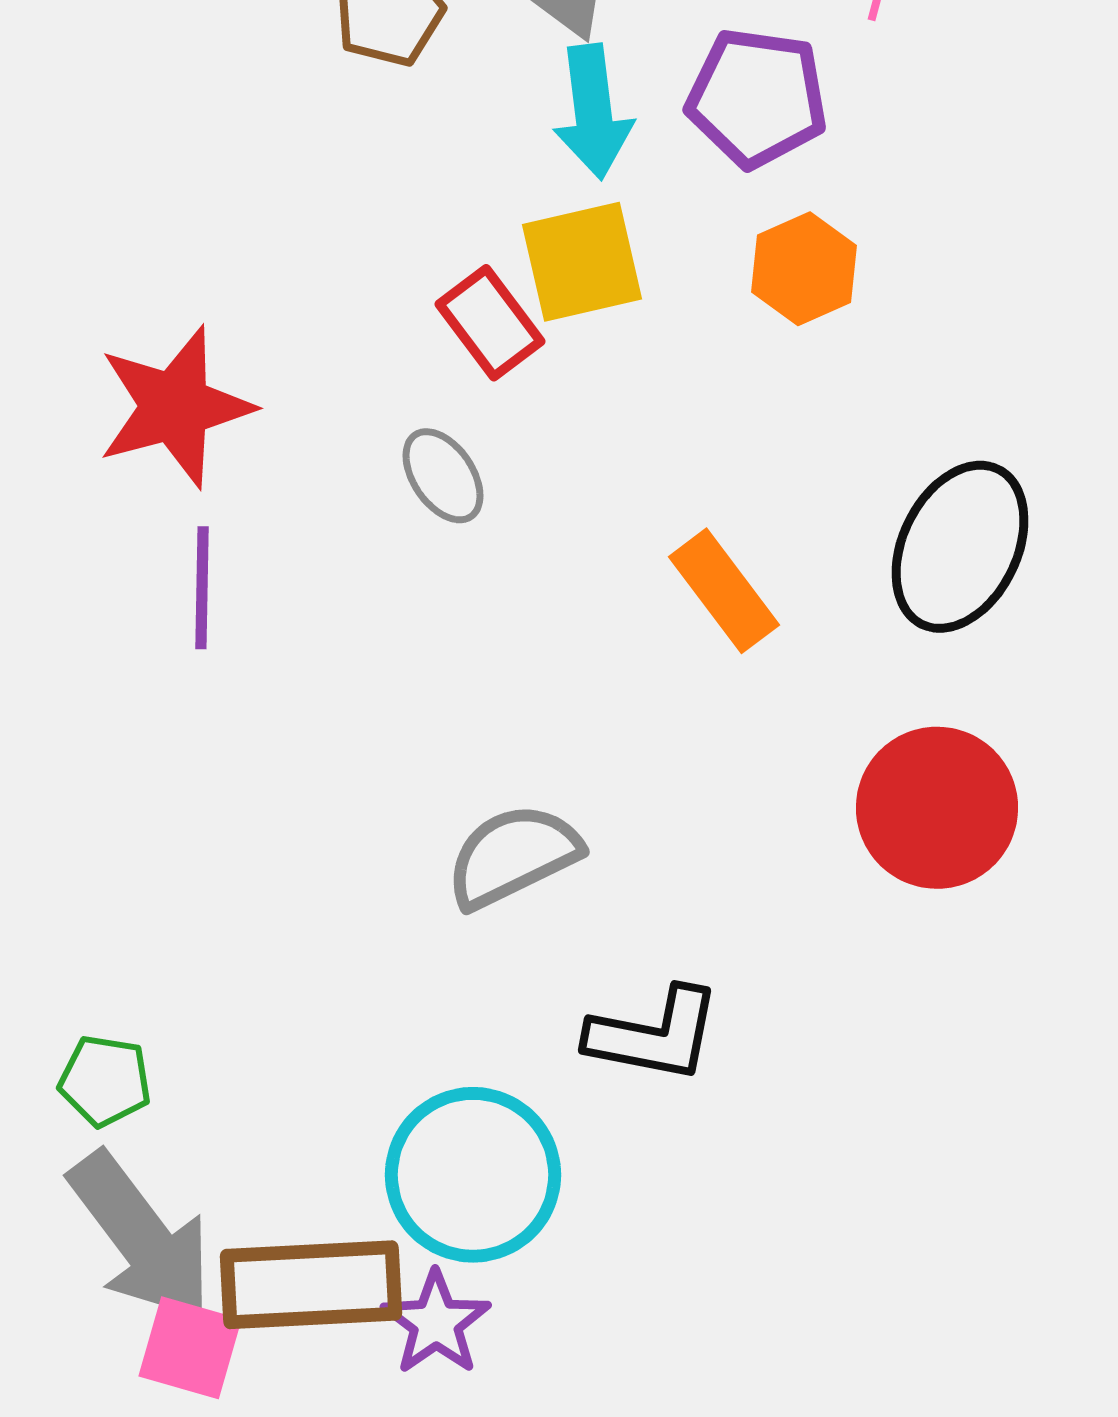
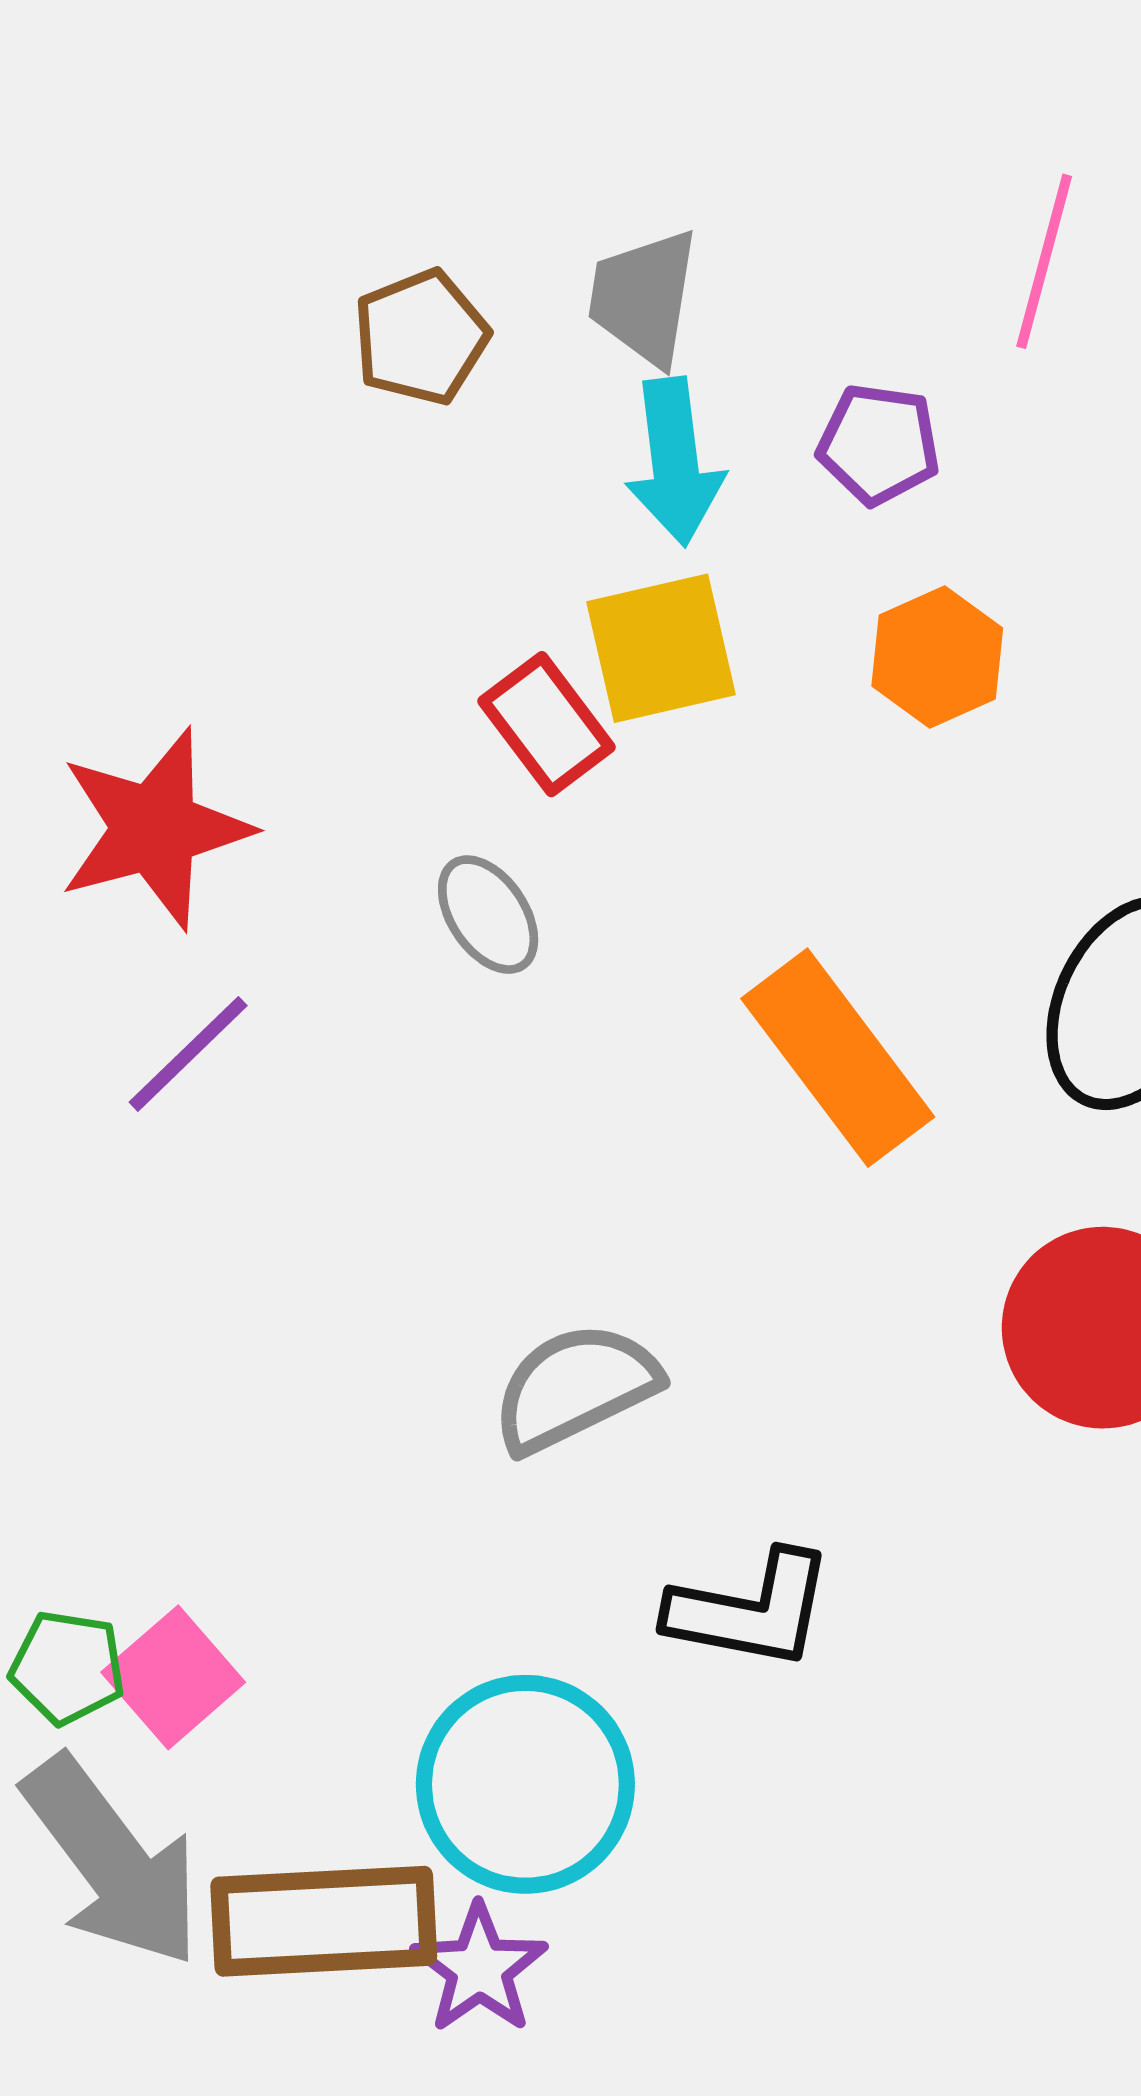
purple pentagon: (757, 98) -> (879, 444), size x0.7
purple line: (202, 588) -> (188, 1054), turned 45
orange rectangle: (724, 591) -> (838, 1058), size x1.4
pink square: (190, 1348) -> (173, 1677), moved, turned 33

